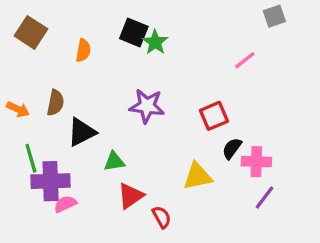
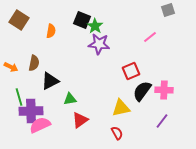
purple star: (147, 106) -> (99, 44), moved
black semicircle: (232, 148) -> (142, 91), size x1.5
pink cross: (256, 162) -> (164, 90), moved
pink semicircle: (65, 204) -> (40, 125), size x1.5
red semicircle: (162, 217) -> (117, 133), moved

